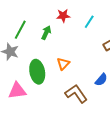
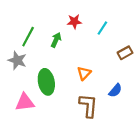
orange triangle: (63, 64) -> (84, 73), moved
brown L-shape: (76, 94) -> (88, 106), turned 40

